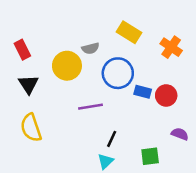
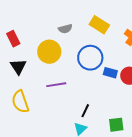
gray semicircle: (91, 48) -> (65, 29), moved
purple line: (91, 107) -> (56, 85), moved

